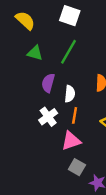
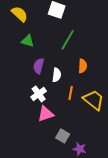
green line: (69, 52) -> (68, 40), moved
orange line: (75, 115) -> (71, 93), moved
pink triangle: (71, 141) -> (46, 114), moved

